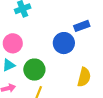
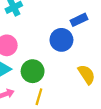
yellow semicircle: (84, 77) -> (87, 74), turned -42

